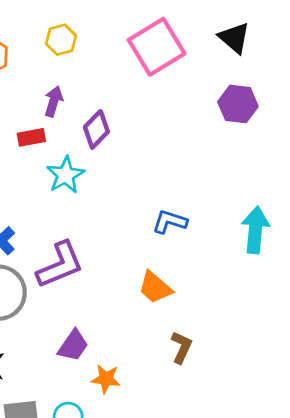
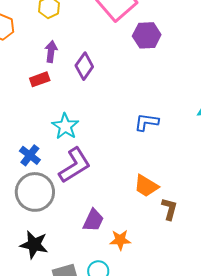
purple hexagon: (238, 104) -> (147, 35), moved
cyan star: (65, 175) -> (65, 126), moved
orange trapezoid: (155, 287) -> (146, 186), moved

